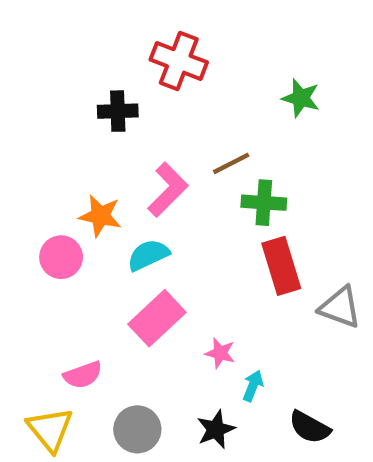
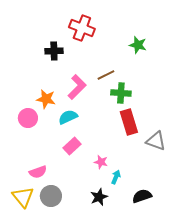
pink rectangle: (157, 318) -> (72, 146), size x0.7
black semicircle: (310, 427) -> (142, 196), turned 132
gray circle: (137, 429) -> (51, 196), moved

